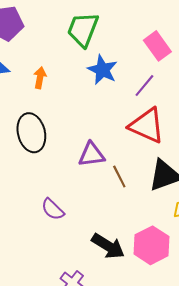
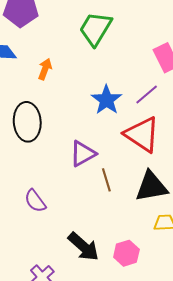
blue star: (102, 70) -> (107, 100), moved
purple triangle: (92, 155) -> (83, 154), turned -32
pink hexagon: (151, 245) -> (126, 253), size x0.7

